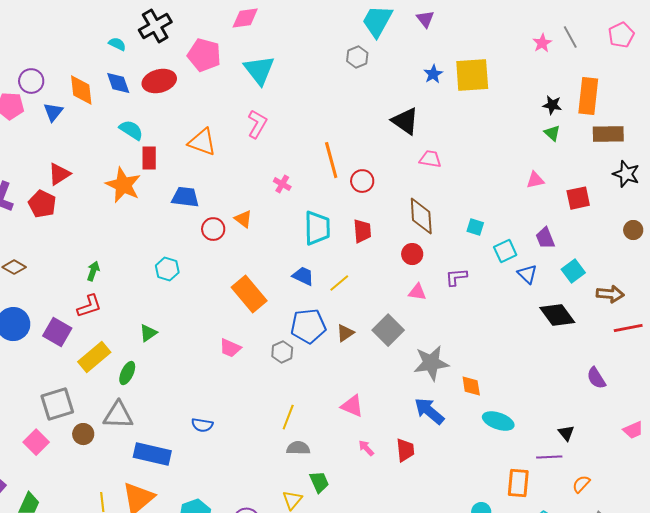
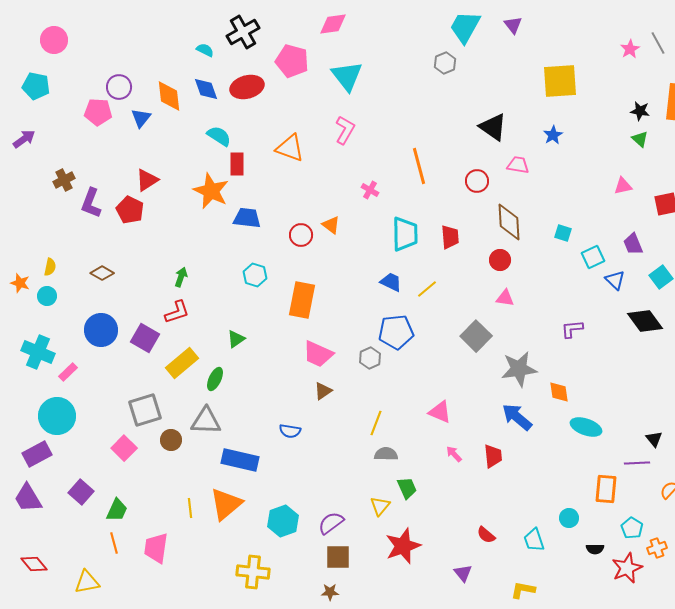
blue star: (433, 74) -> (553, 135), moved
red circle: (362, 181) -> (477, 181), moved
blue trapezoid: (185, 197) -> (247, 218), moved
purple L-shape: (456, 277) -> (572, 329), moved
orange rectangle: (249, 294) -> (302, 300), moved, turned 51
brown triangle: (345, 333) -> (323, 391), moved
pink trapezoid: (230, 348) -> (318, 354), size x1.4

